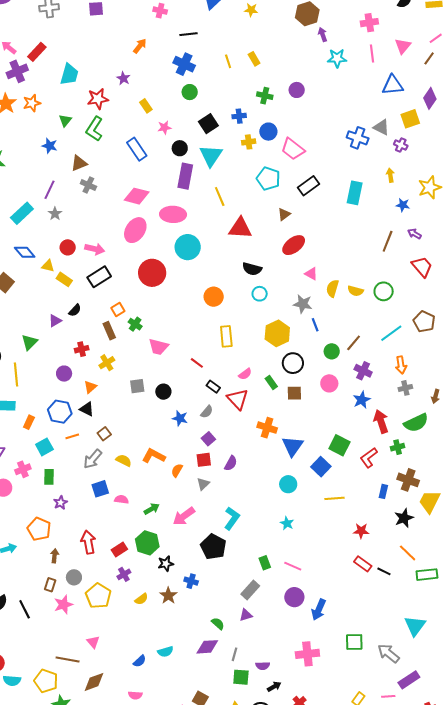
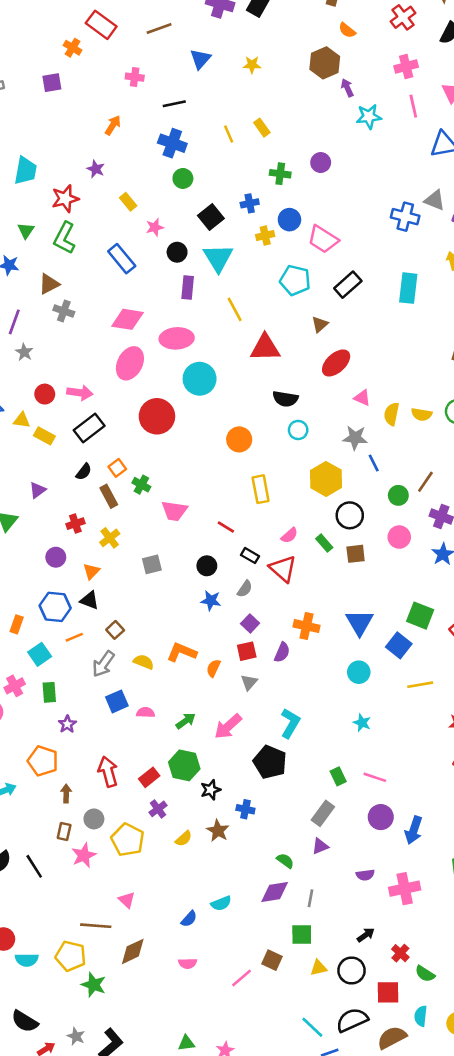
purple rectangle: (185, 176) -> (188, 288), size x0.7
black semicircle: (75, 310) -> (84, 472), moved
black circle: (163, 392) -> (207, 566), moved
orange cross: (267, 428) -> (306, 626), moved
purple semicircle: (263, 666) -> (365, 875), moved
green square: (241, 677) -> (302, 935), moved

